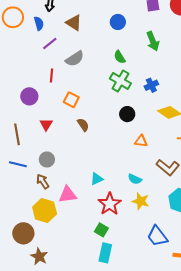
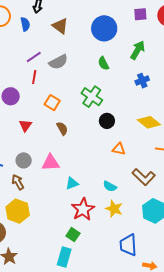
blue circle: (118, 22) -> (104, 28), size x1.6
green arrow: (153, 41) -> (138, 50), turned -132
purple line: (50, 44) -> (34, 57), moved
green cross: (120, 81) -> (92, 97), moved
blue cross: (151, 85) -> (142, 81), moved
pink triangle: (68, 195) -> (50, 163), moved
blue trapezoid: (157, 236) -> (128, 245), turned 30
cyan rectangle: (105, 253) -> (64, 257), moved

